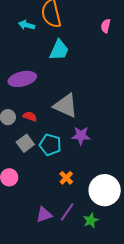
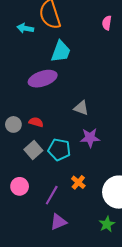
purple ellipse: (22, 79) -> (43, 79), moved
gray triangle: (66, 106) -> (81, 108), moved, size x0.6
purple line: (67, 212) -> (52, 195), moved

